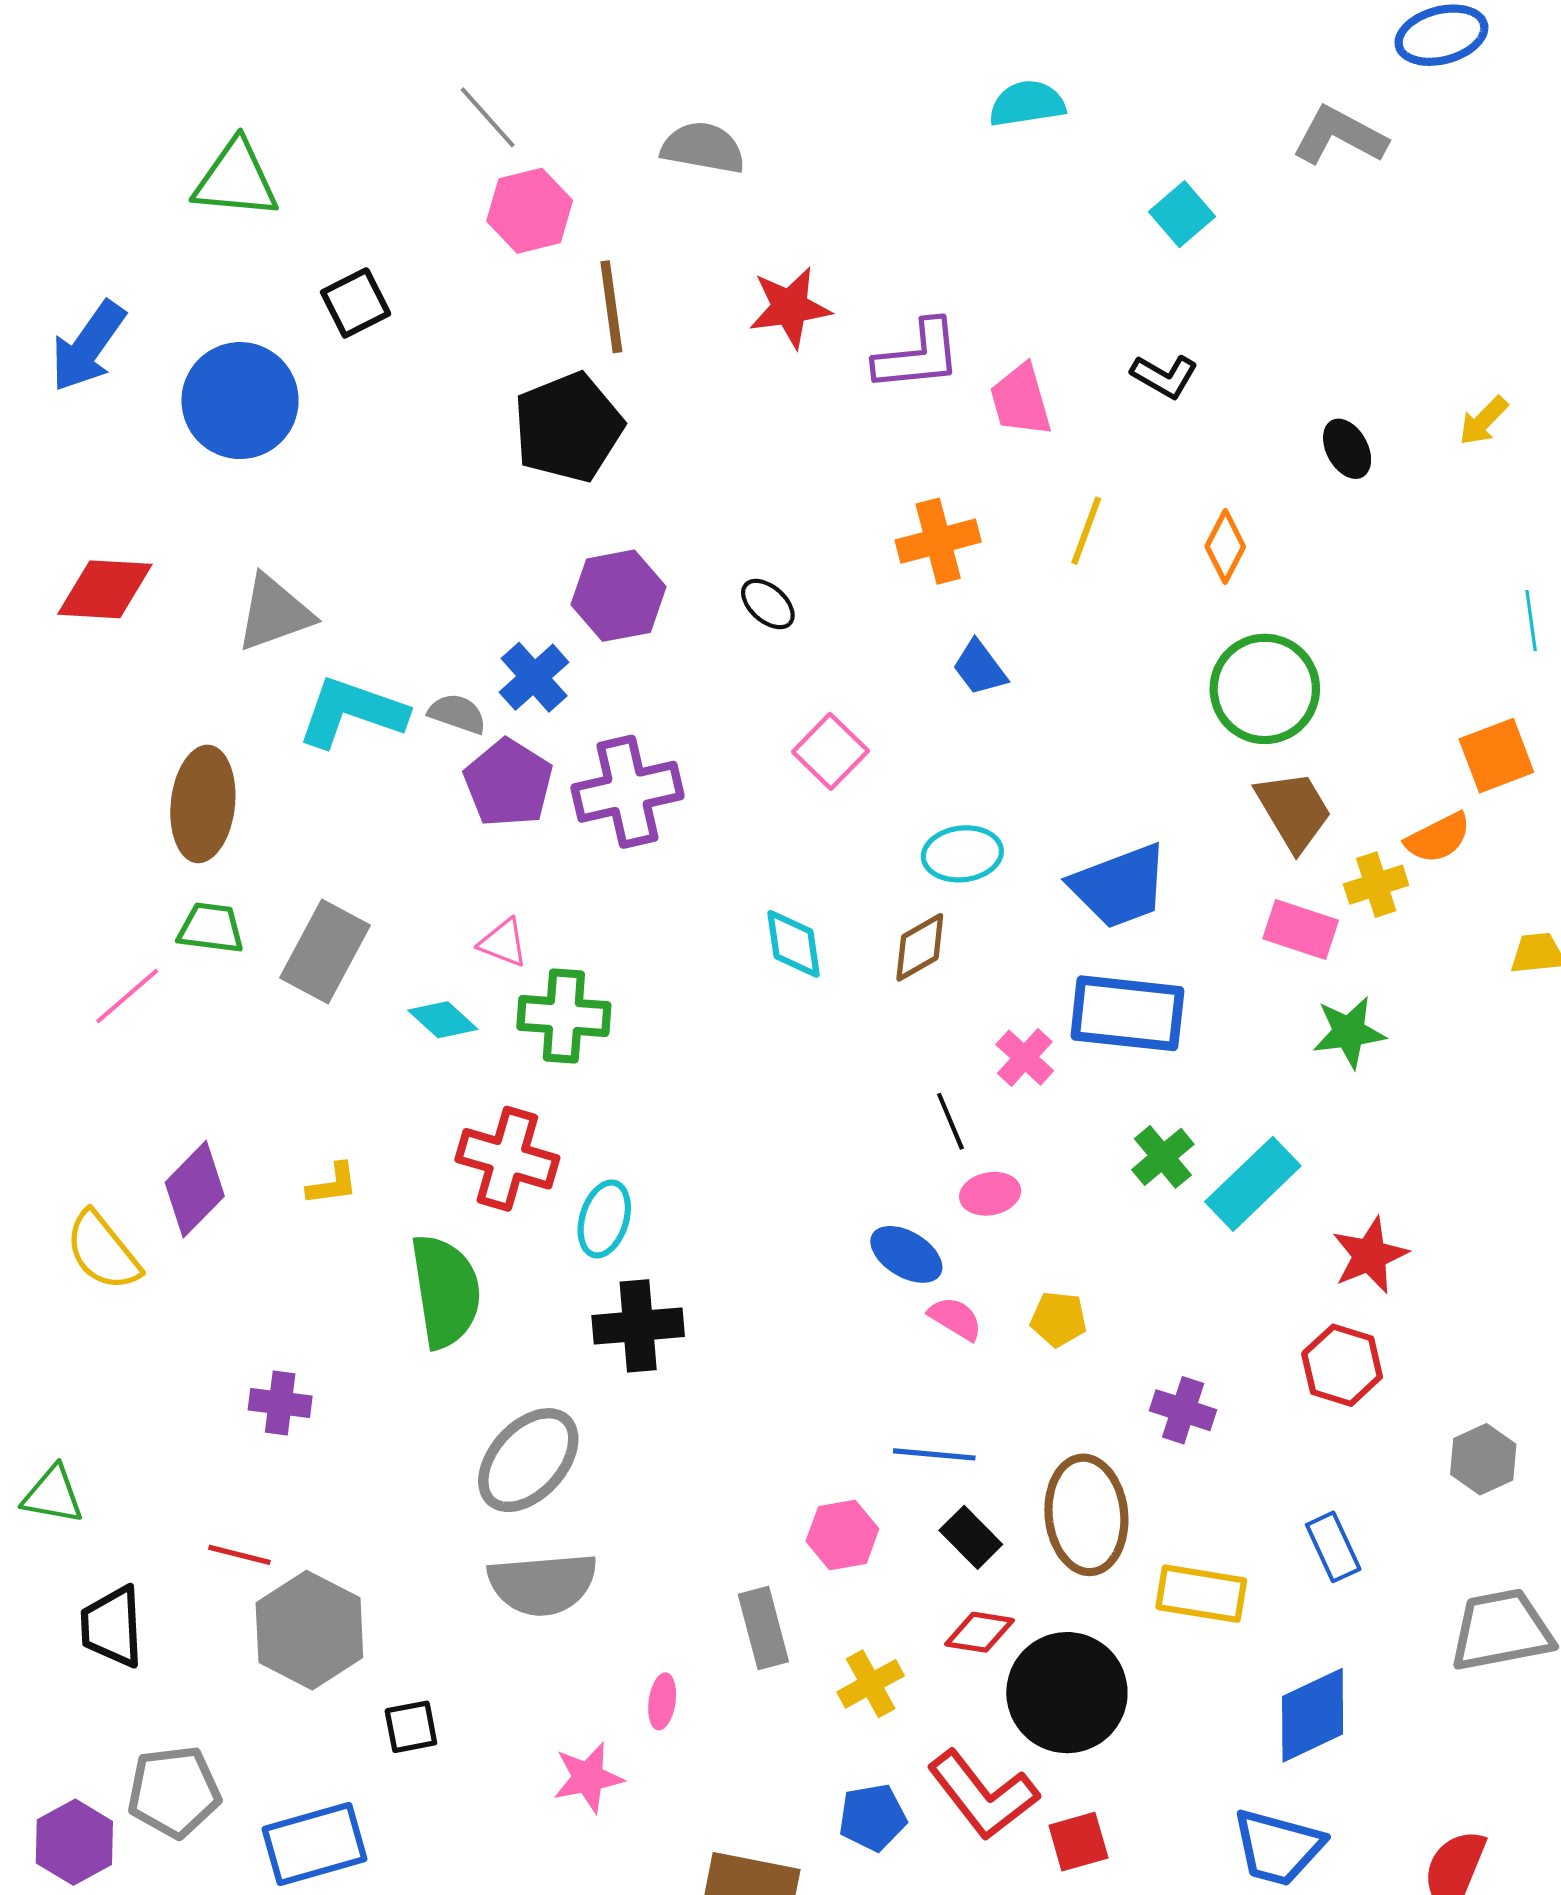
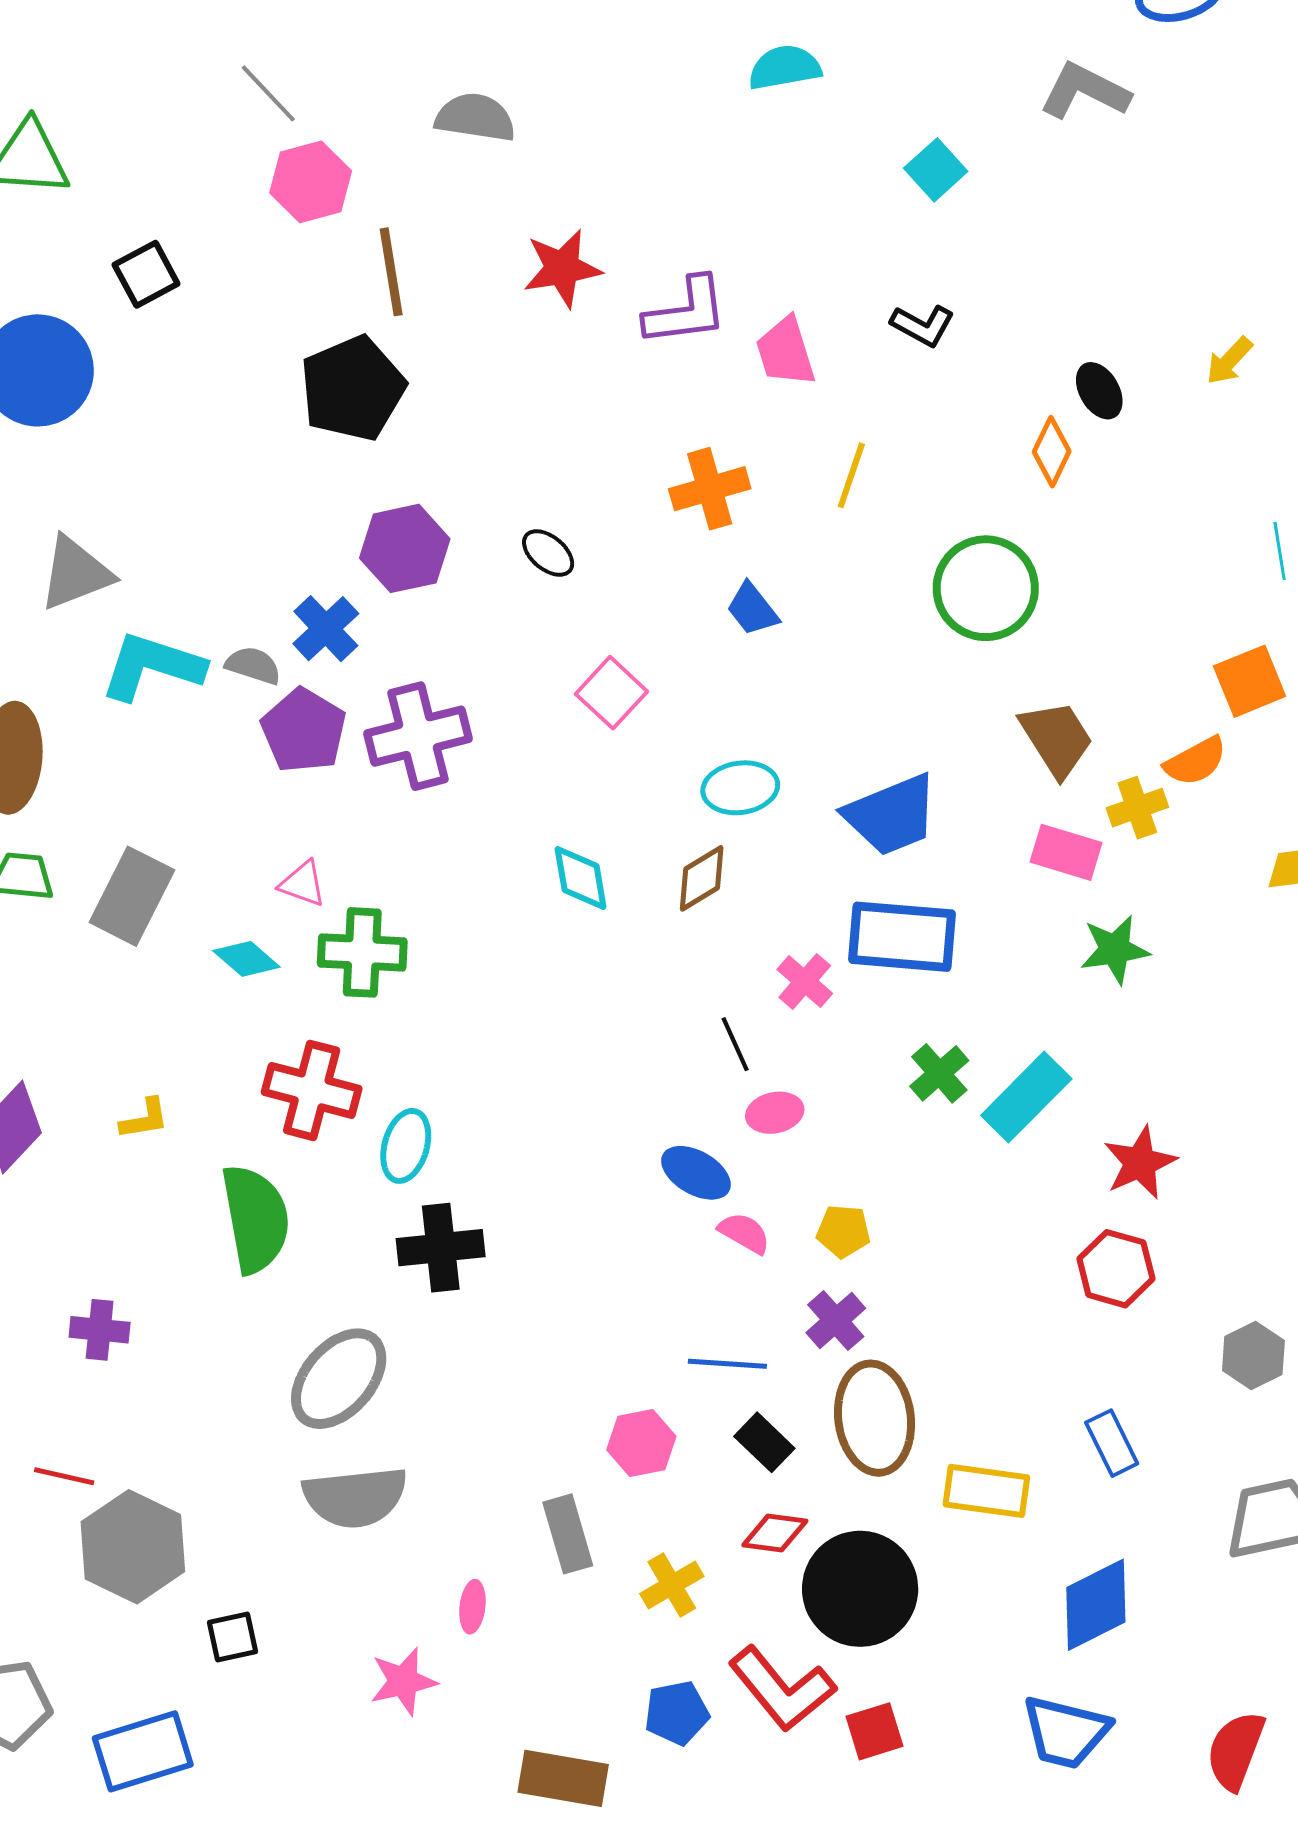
orange diamond: (1225, 546) -> (1052, 452), moved
green circle: (1265, 689) -> (986, 588), moved
purple cross: (1183, 1410) -> (836, 1321), moved, turned 32

